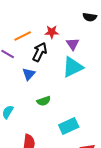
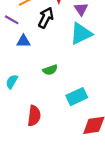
blue triangle: (29, 74) -> (23, 41), moved, turned 48

